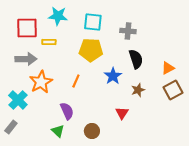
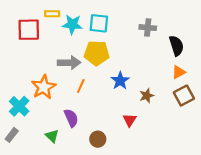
cyan star: (58, 16) -> (72, 24), moved
gray cross: (128, 31) -> (148, 28), moved
yellow rectangle: (49, 42) -> (52, 14), moved
gray arrow: (26, 59) -> (69, 63), moved
black semicircle: (136, 59) -> (176, 46), moved
green triangle: (58, 131) -> (52, 136), moved

